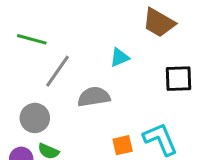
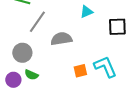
cyan triangle: (119, 57) -> (86, 12), moved

